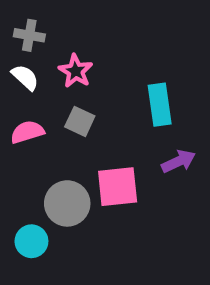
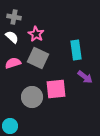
gray square: (80, 121) -> (38, 58), size x1.5
purple arrow: (179, 161) -> (85, 77), turned 63
cyan circle: (31, 241) -> (10, 126), moved

